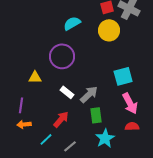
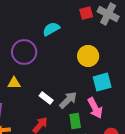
yellow circle: (109, 30) -> (88, 56), moved
purple circle: (62, 56) -> (24, 52), moved
pink arrow: (130, 103) -> (95, 108), moved

